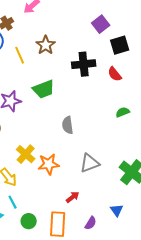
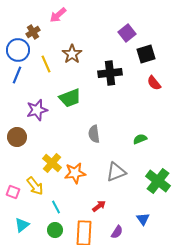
red semicircle: (115, 74) -> (154, 83), moved
green semicircle: (123, 112) -> (140, 139), moved
cyan line: (13, 202) -> (56, 207), moved

